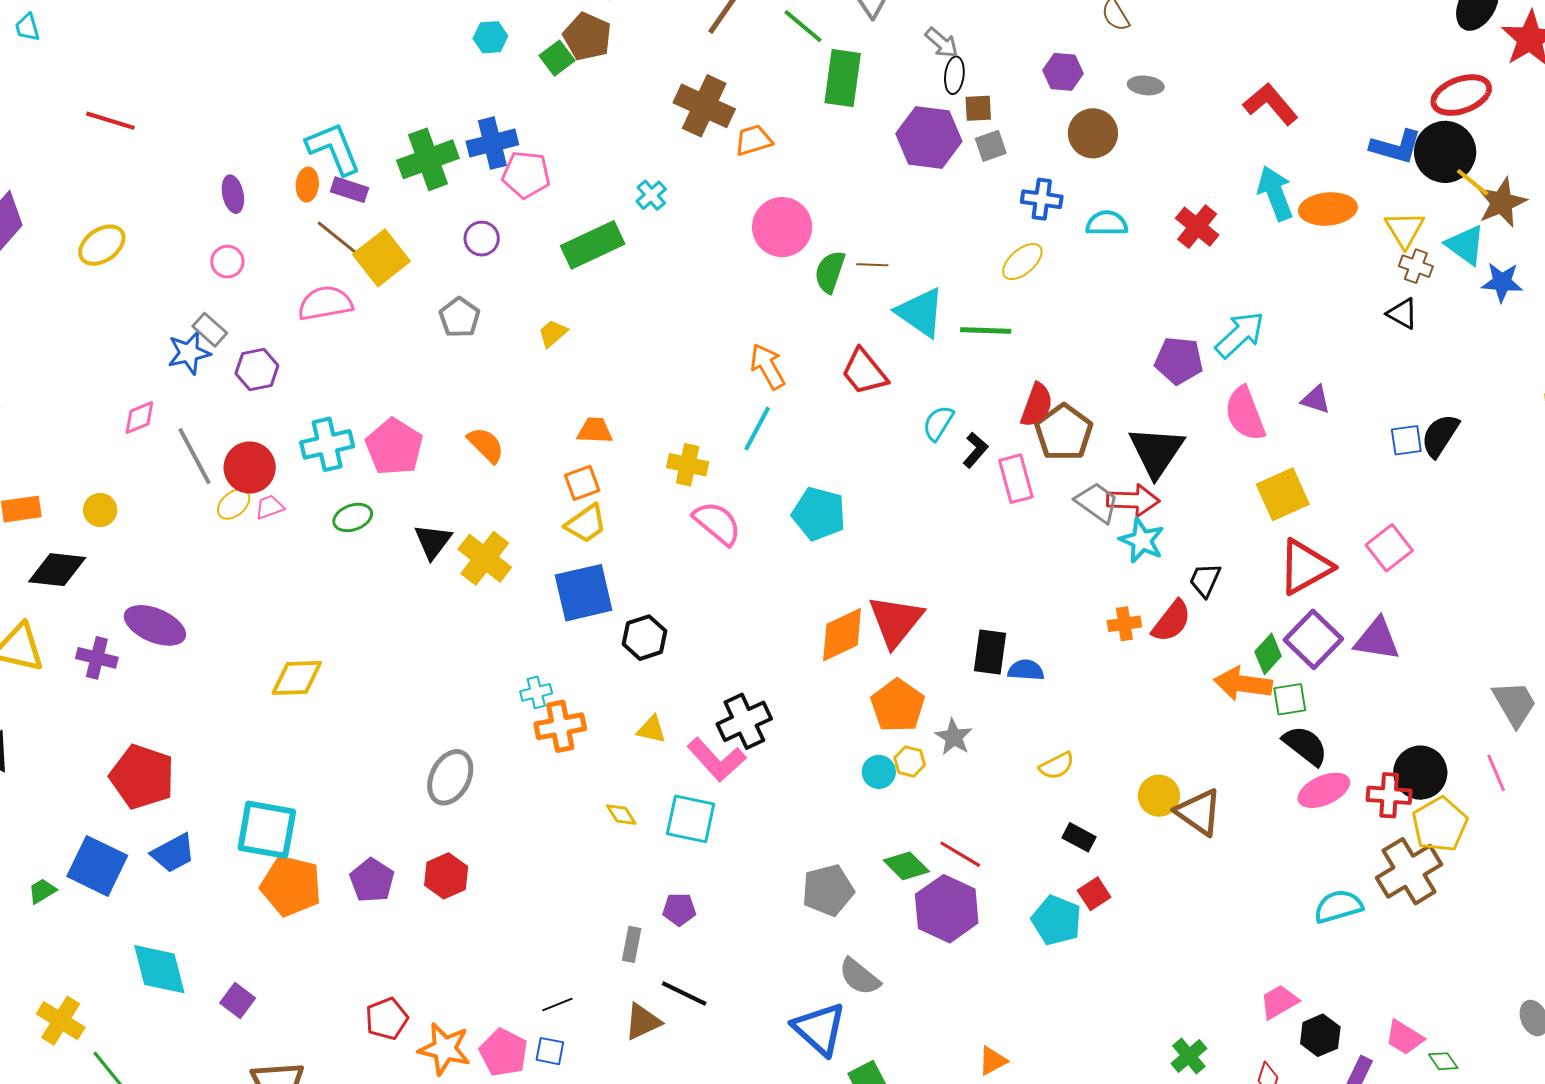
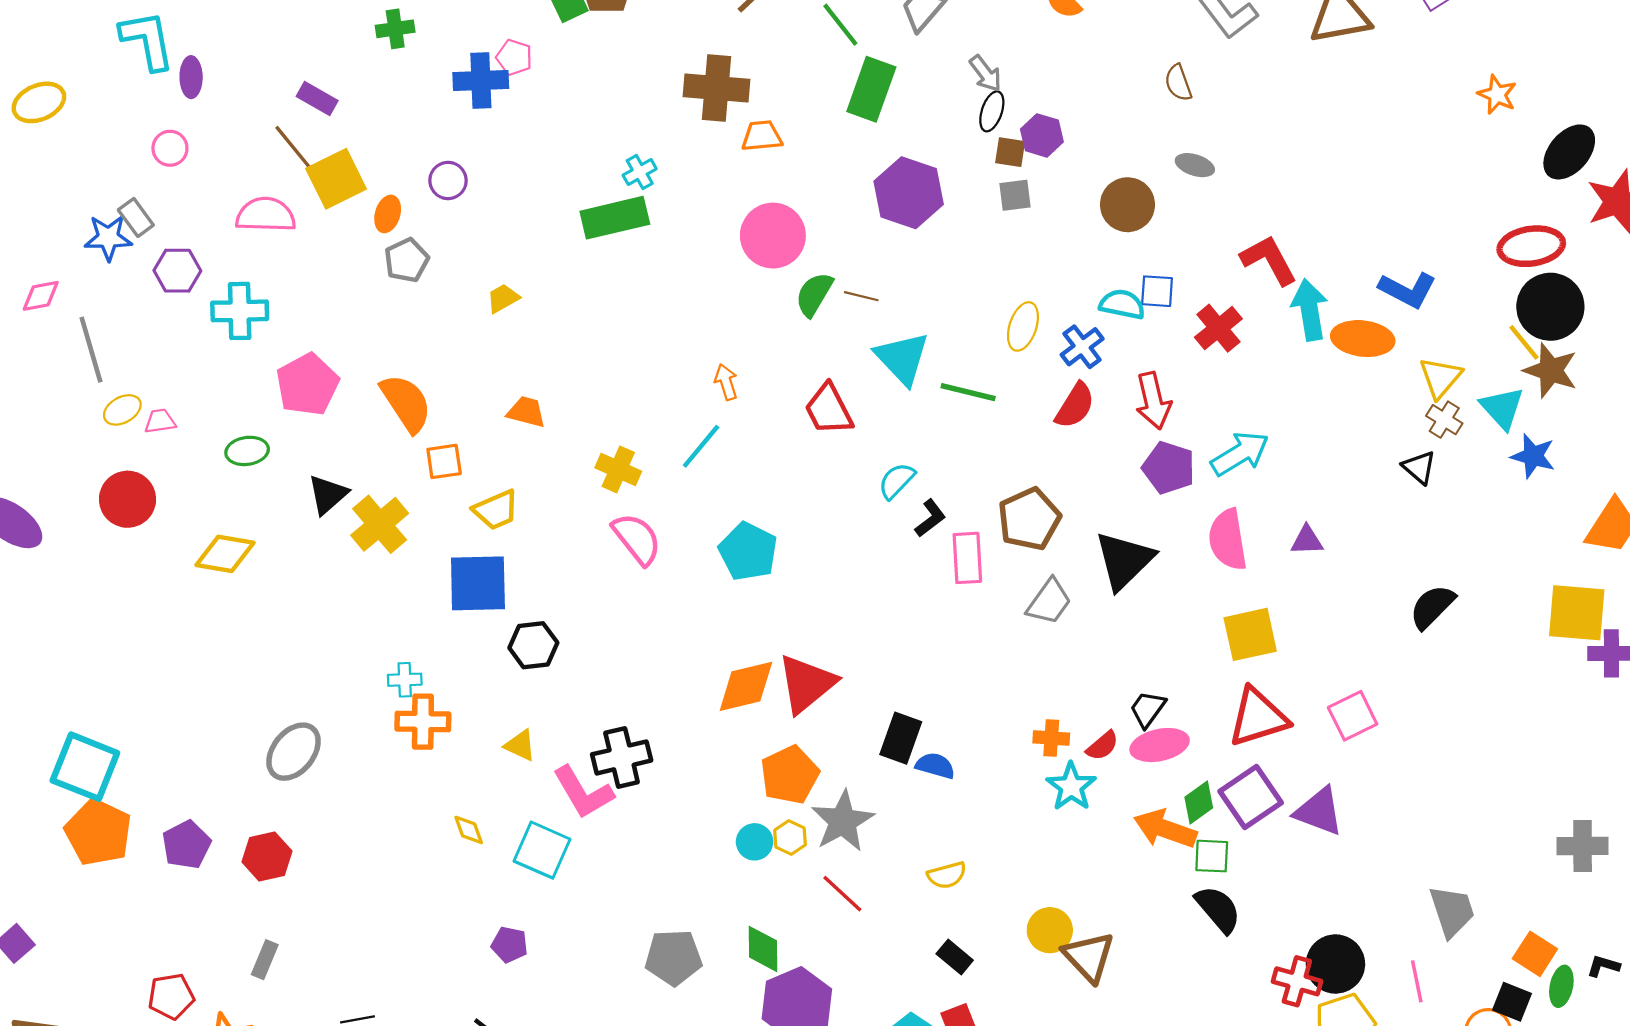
purple hexagon: (1063, 72) -> (1042, 135), moved
red L-shape: (1271, 104) -> (1269, 260), moved
brown cross: (704, 106) -> (717, 88), turned -32
purple hexagon: (929, 137) -> (909, 193), moved
blue L-shape: (1396, 147) -> (1408, 290), moved
cyan L-shape: (334, 148) -> (147, 40), moved
black circle: (1445, 152) -> (1550, 307), moved
green cross: (428, 159) -> (395, 29), moved, size x0.6
pink pentagon: (526, 175) -> (514, 57), moved, size x0.7
orange ellipse: (307, 185) -> (388, 214), moved
blue cross: (1042, 199) -> (1082, 347), moved, turned 33
brown star: (1502, 202) -> (1551, 370), turned 30
green rectangle: (593, 245) -> (615, 218), moved
yellow ellipse: (1022, 262) -> (1023, 326), turned -42
orange arrow: (768, 367) -> (726, 382), size x0.7
purple triangle: (1316, 400) -> (1307, 540), turned -32
red semicircle: (1037, 405) -> (1075, 406), moved
blue square: (1406, 440) -> (1157, 291), moved
cyan cross: (327, 444) -> (240, 311), moved
orange semicircle: (486, 445) -> (406, 403), size x1.4
red circle: (250, 467) -> (128, 499), moved
orange square: (582, 483) -> (444, 461), moved
red arrow: (1133, 500) -> (1153, 401), moved, turned 63
gray trapezoid: (1097, 502) -> (1049, 602), turned 78
cyan star: (1142, 541) -> (1071, 787), moved
red semicircle: (1171, 621) -> (1102, 746), size x0.7
yellow diamond: (297, 678) -> (225, 554), moved
gray star: (954, 737) -> (843, 821), size x1.5
pink ellipse: (1324, 790) -> (1160, 745), moved
red line: (960, 854) -> (842, 894), moved
green diamond: (906, 866) -> (763, 949), turned 33
gray rectangle: (632, 944) -> (265, 960), moved

